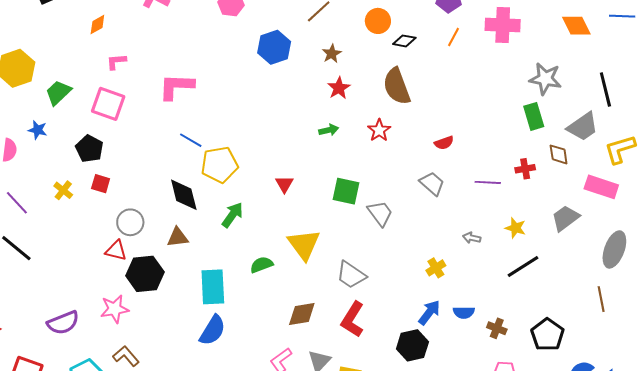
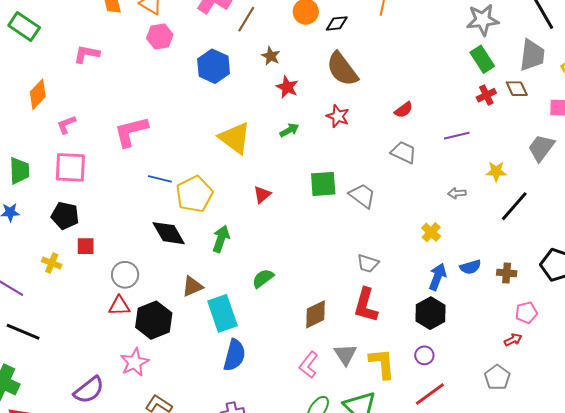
orange diamond: (97, 25) -> (38, 94), size x1.4
green trapezoid: (58, 93) -> (19, 171), turned 148
gray trapezoid: (583, 127) -> (532, 55), turned -32
red cross: (525, 169) -> (486, 95), moved
red triangle: (284, 184) -> (262, 195), turned 36
brown triangle: (178, 237) -> (192, 286), moved
yellow triangle: (304, 245) -> (235, 138), moved
gray trapezoid: (351, 275) -> (368, 263), moved, size x0.7

